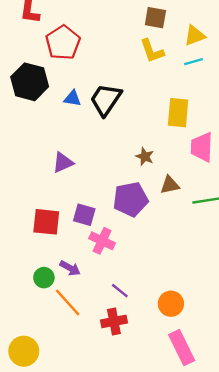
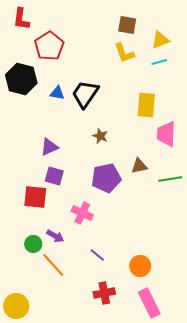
brown star: (145, 157) -> (100, 136), moved
purple square: (84, 215) -> (54, 176), moved
red cross: (114, 321) -> (104, 293), moved

